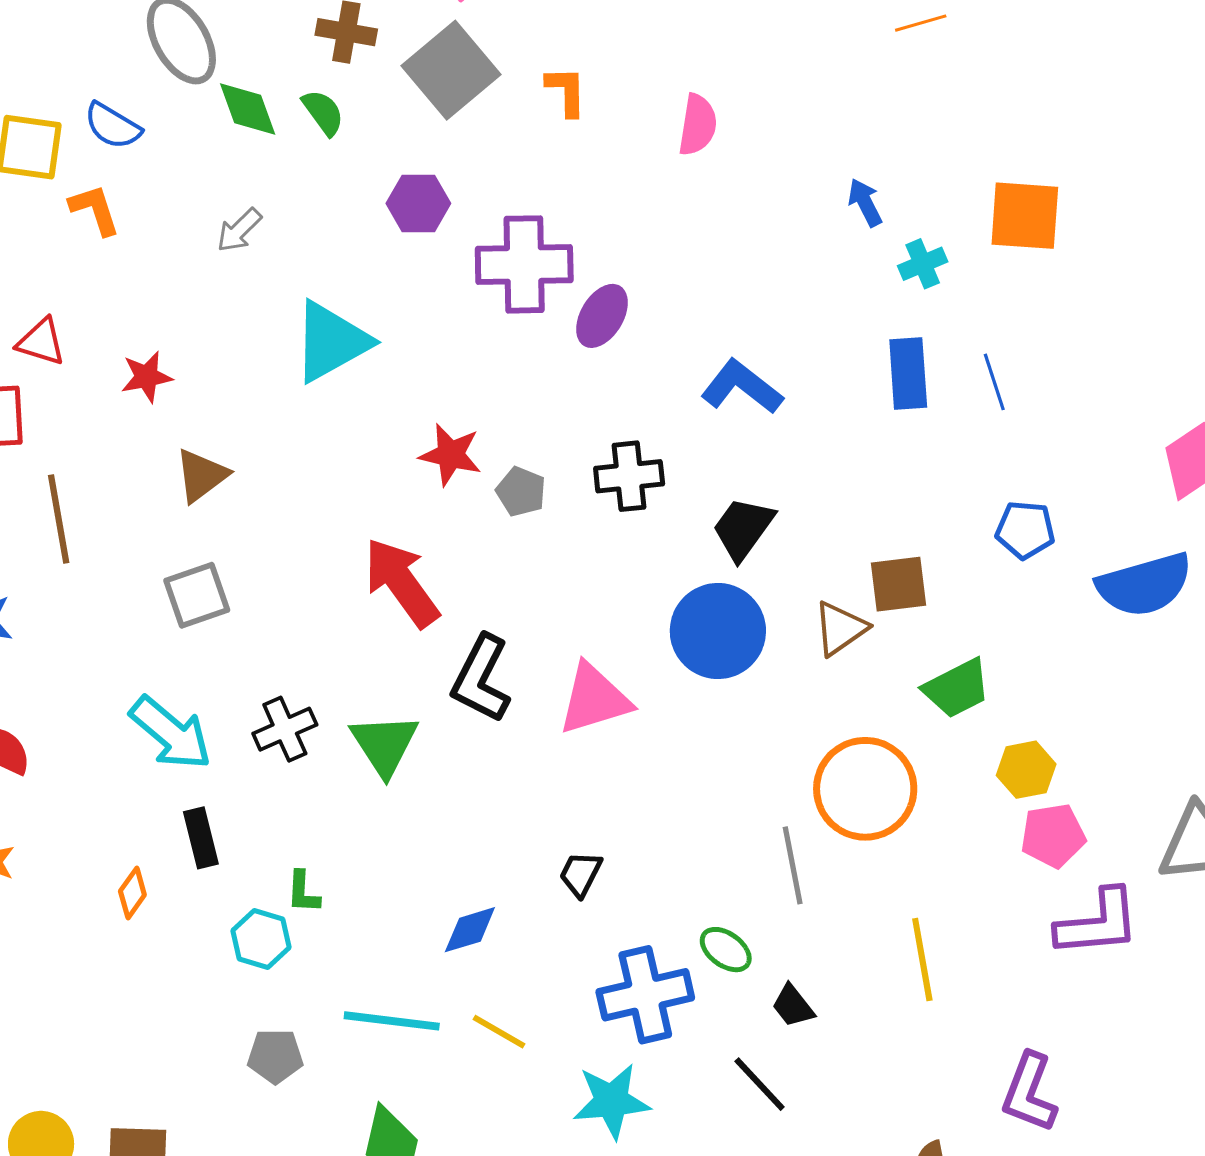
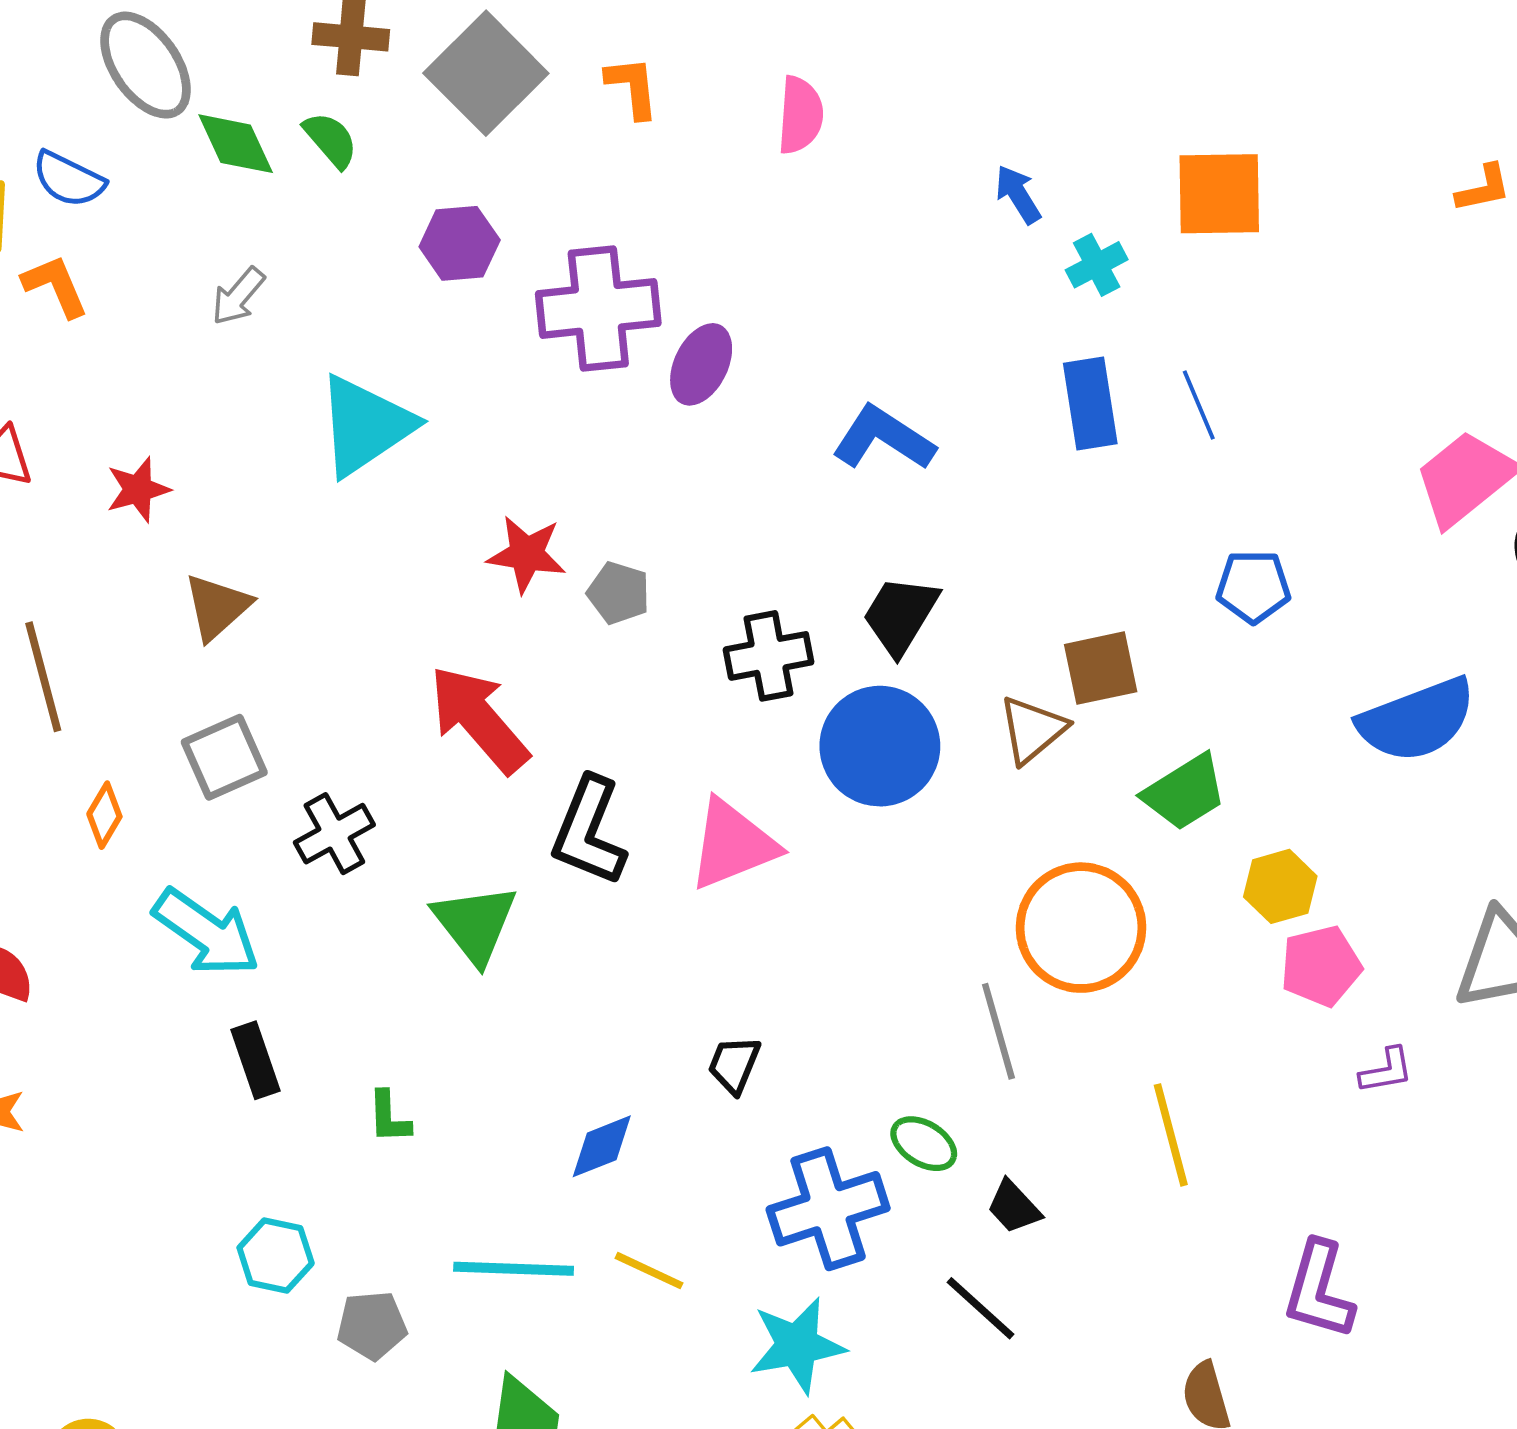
black cross: (629, 476) -> (769, 656), moved
blue semicircle: (1144, 585) -> (1417, 720), moved
black cross: (285, 729) -> (334, 834), moved
orange diamond: (132, 893) -> (104, 815), moved
purple L-shape: (1098, 923) -> (1386, 1071), size x0.5
cyan hexagon: (261, 939) -> (276, 1255), moved

